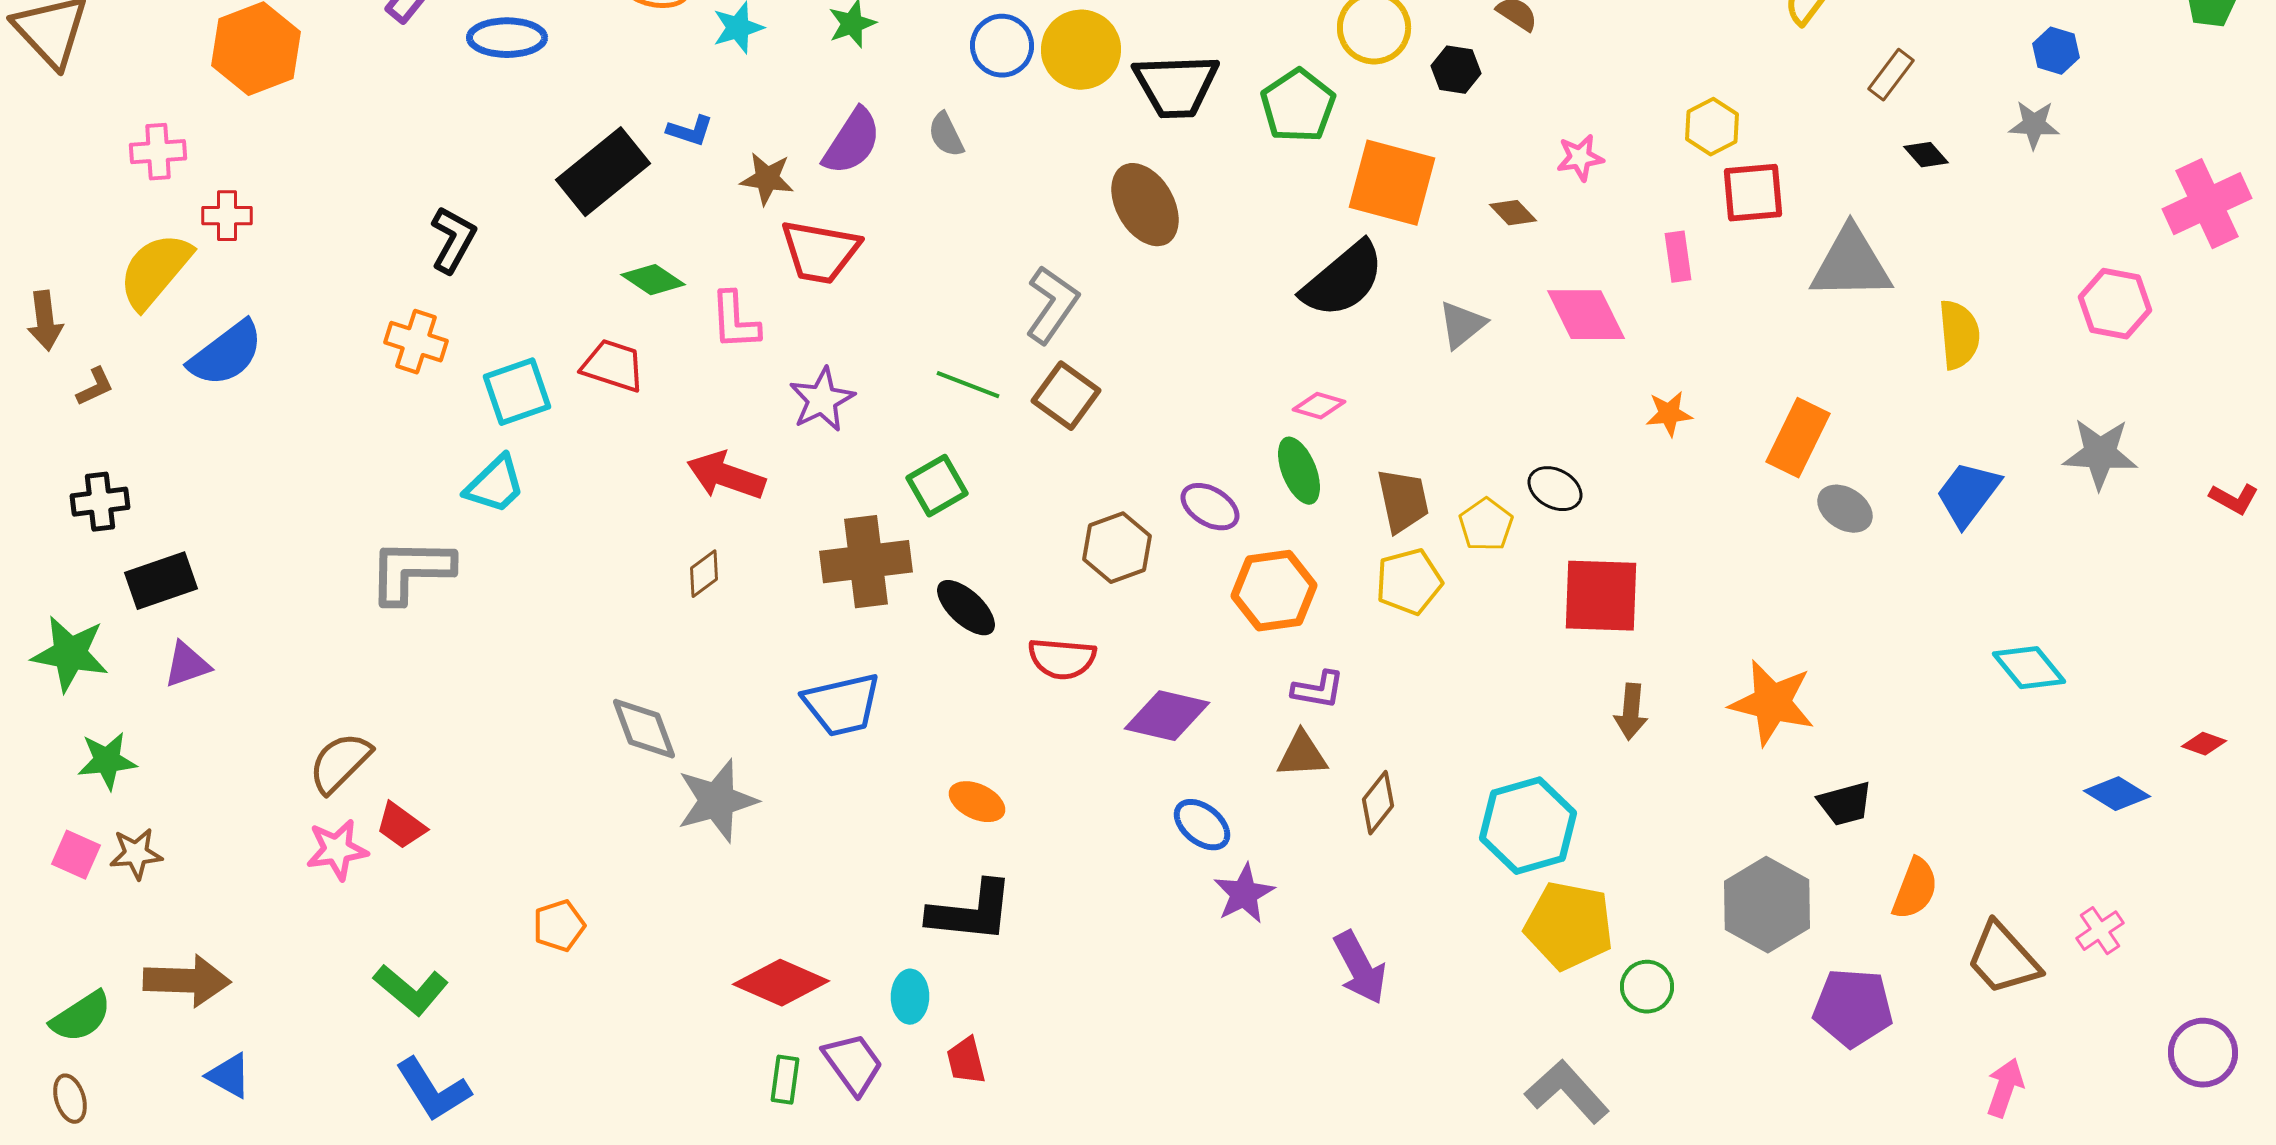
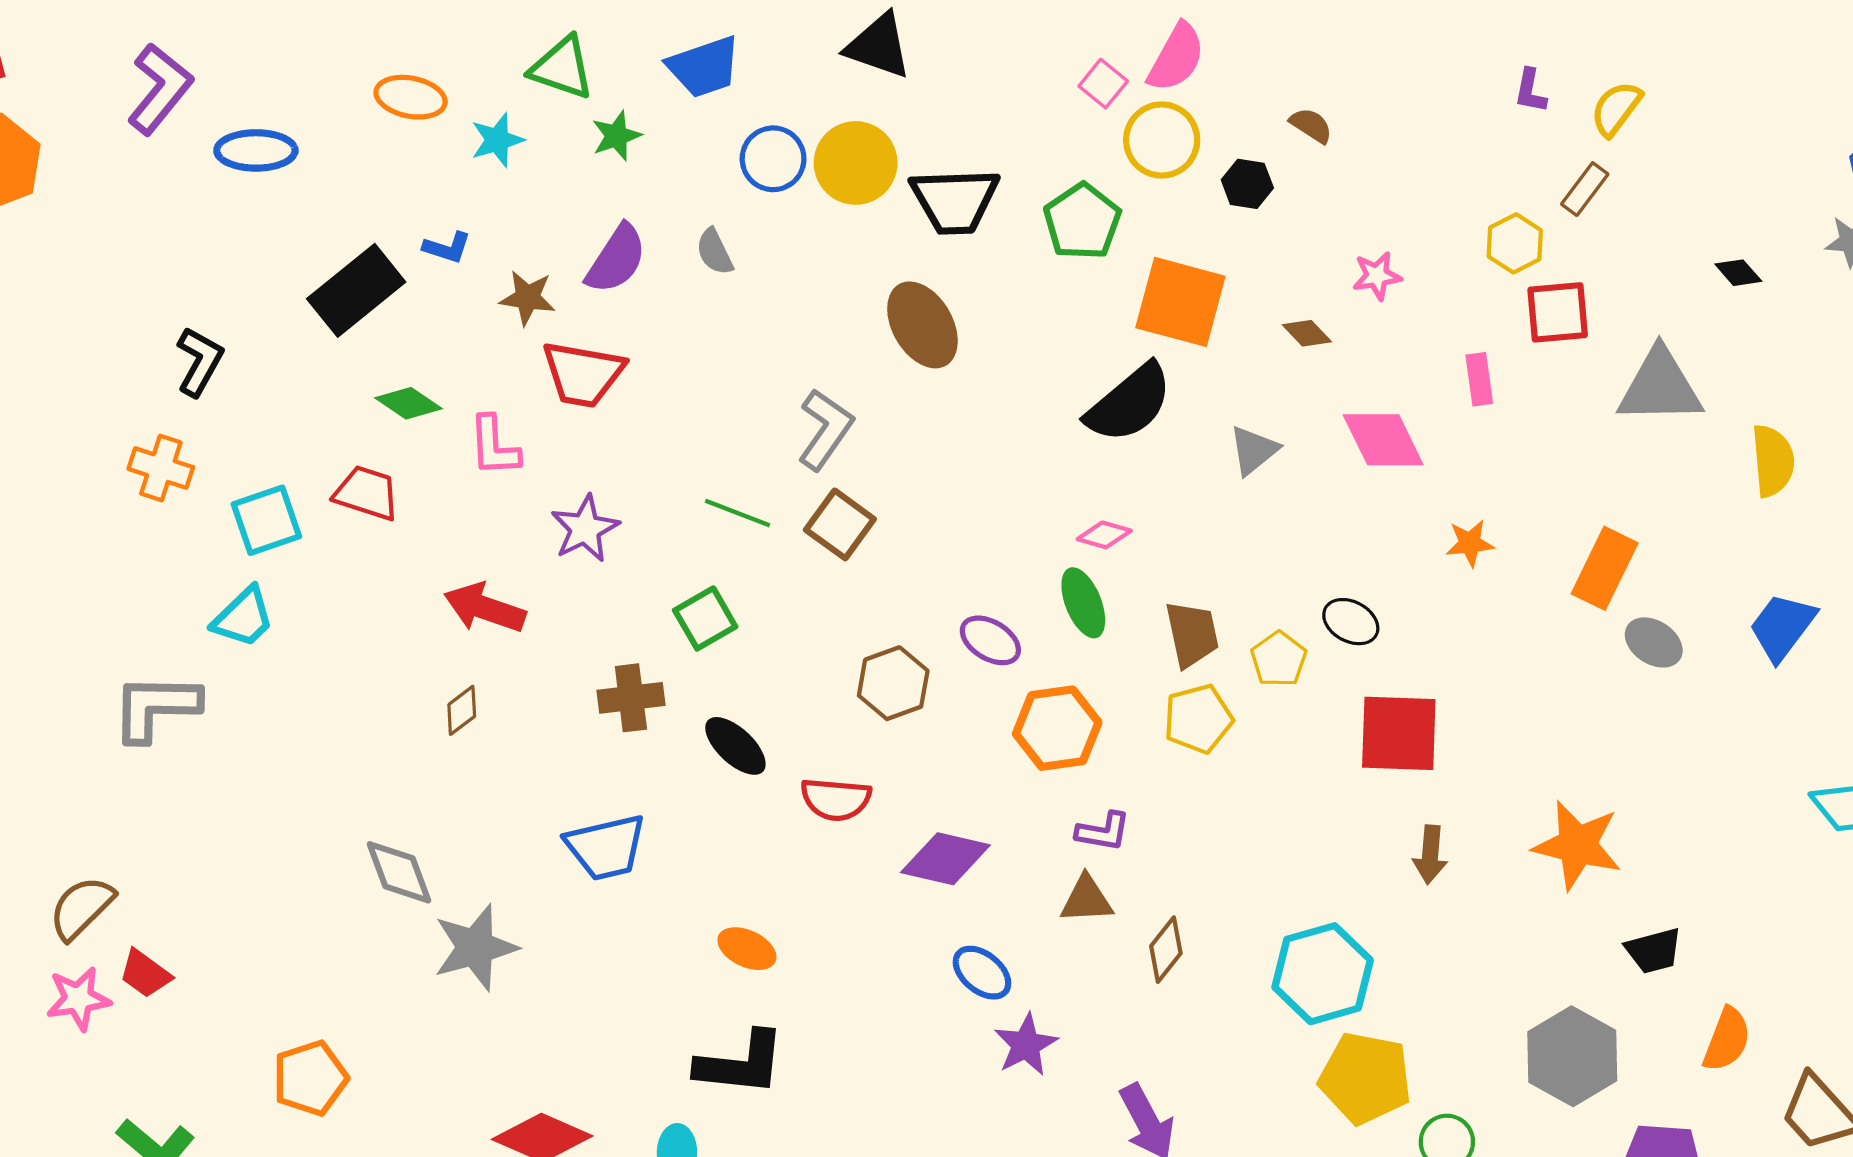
brown rectangle: (1891, 75) -> (1585, 189), moved
brown cross: (866, 562) -> (631, 698), size x0.7
orange pentagon: (559, 926) -> (310, 1078), size x1.4

